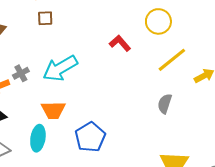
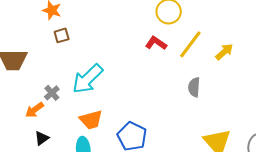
red L-shape: (120, 43) -> (156, 43), moved

